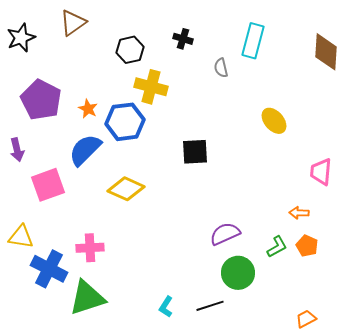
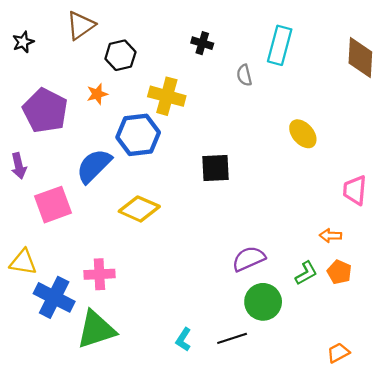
black star: (21, 38) -> (23, 42), size x0.7
black hexagon: (130, 50) -> (120, 55), moved
orange star: (88, 109) -> (97, 94), moved, turned 30

